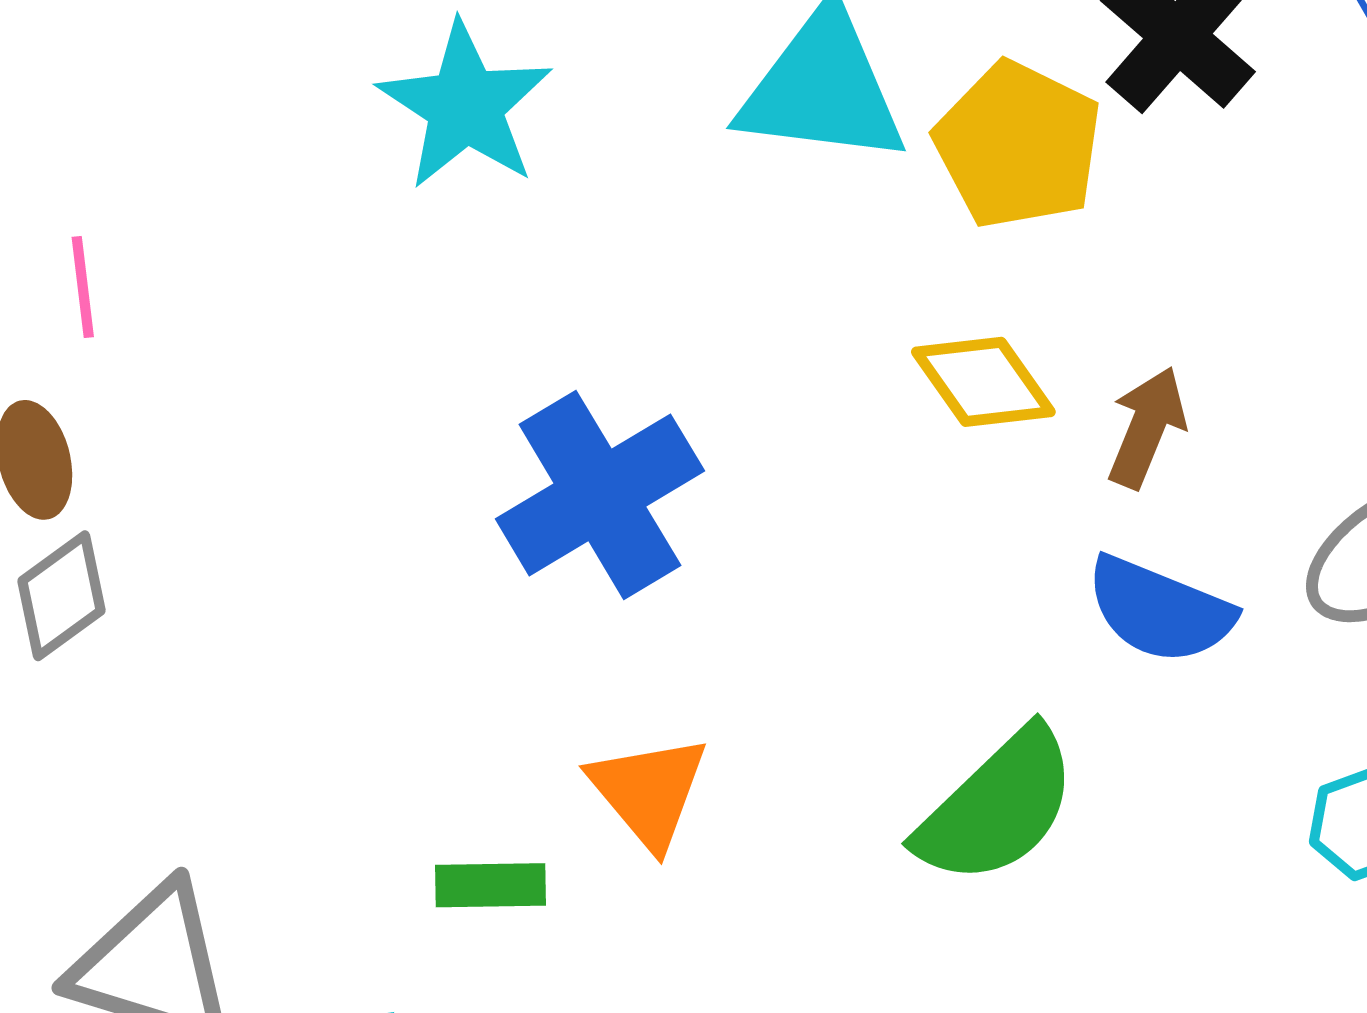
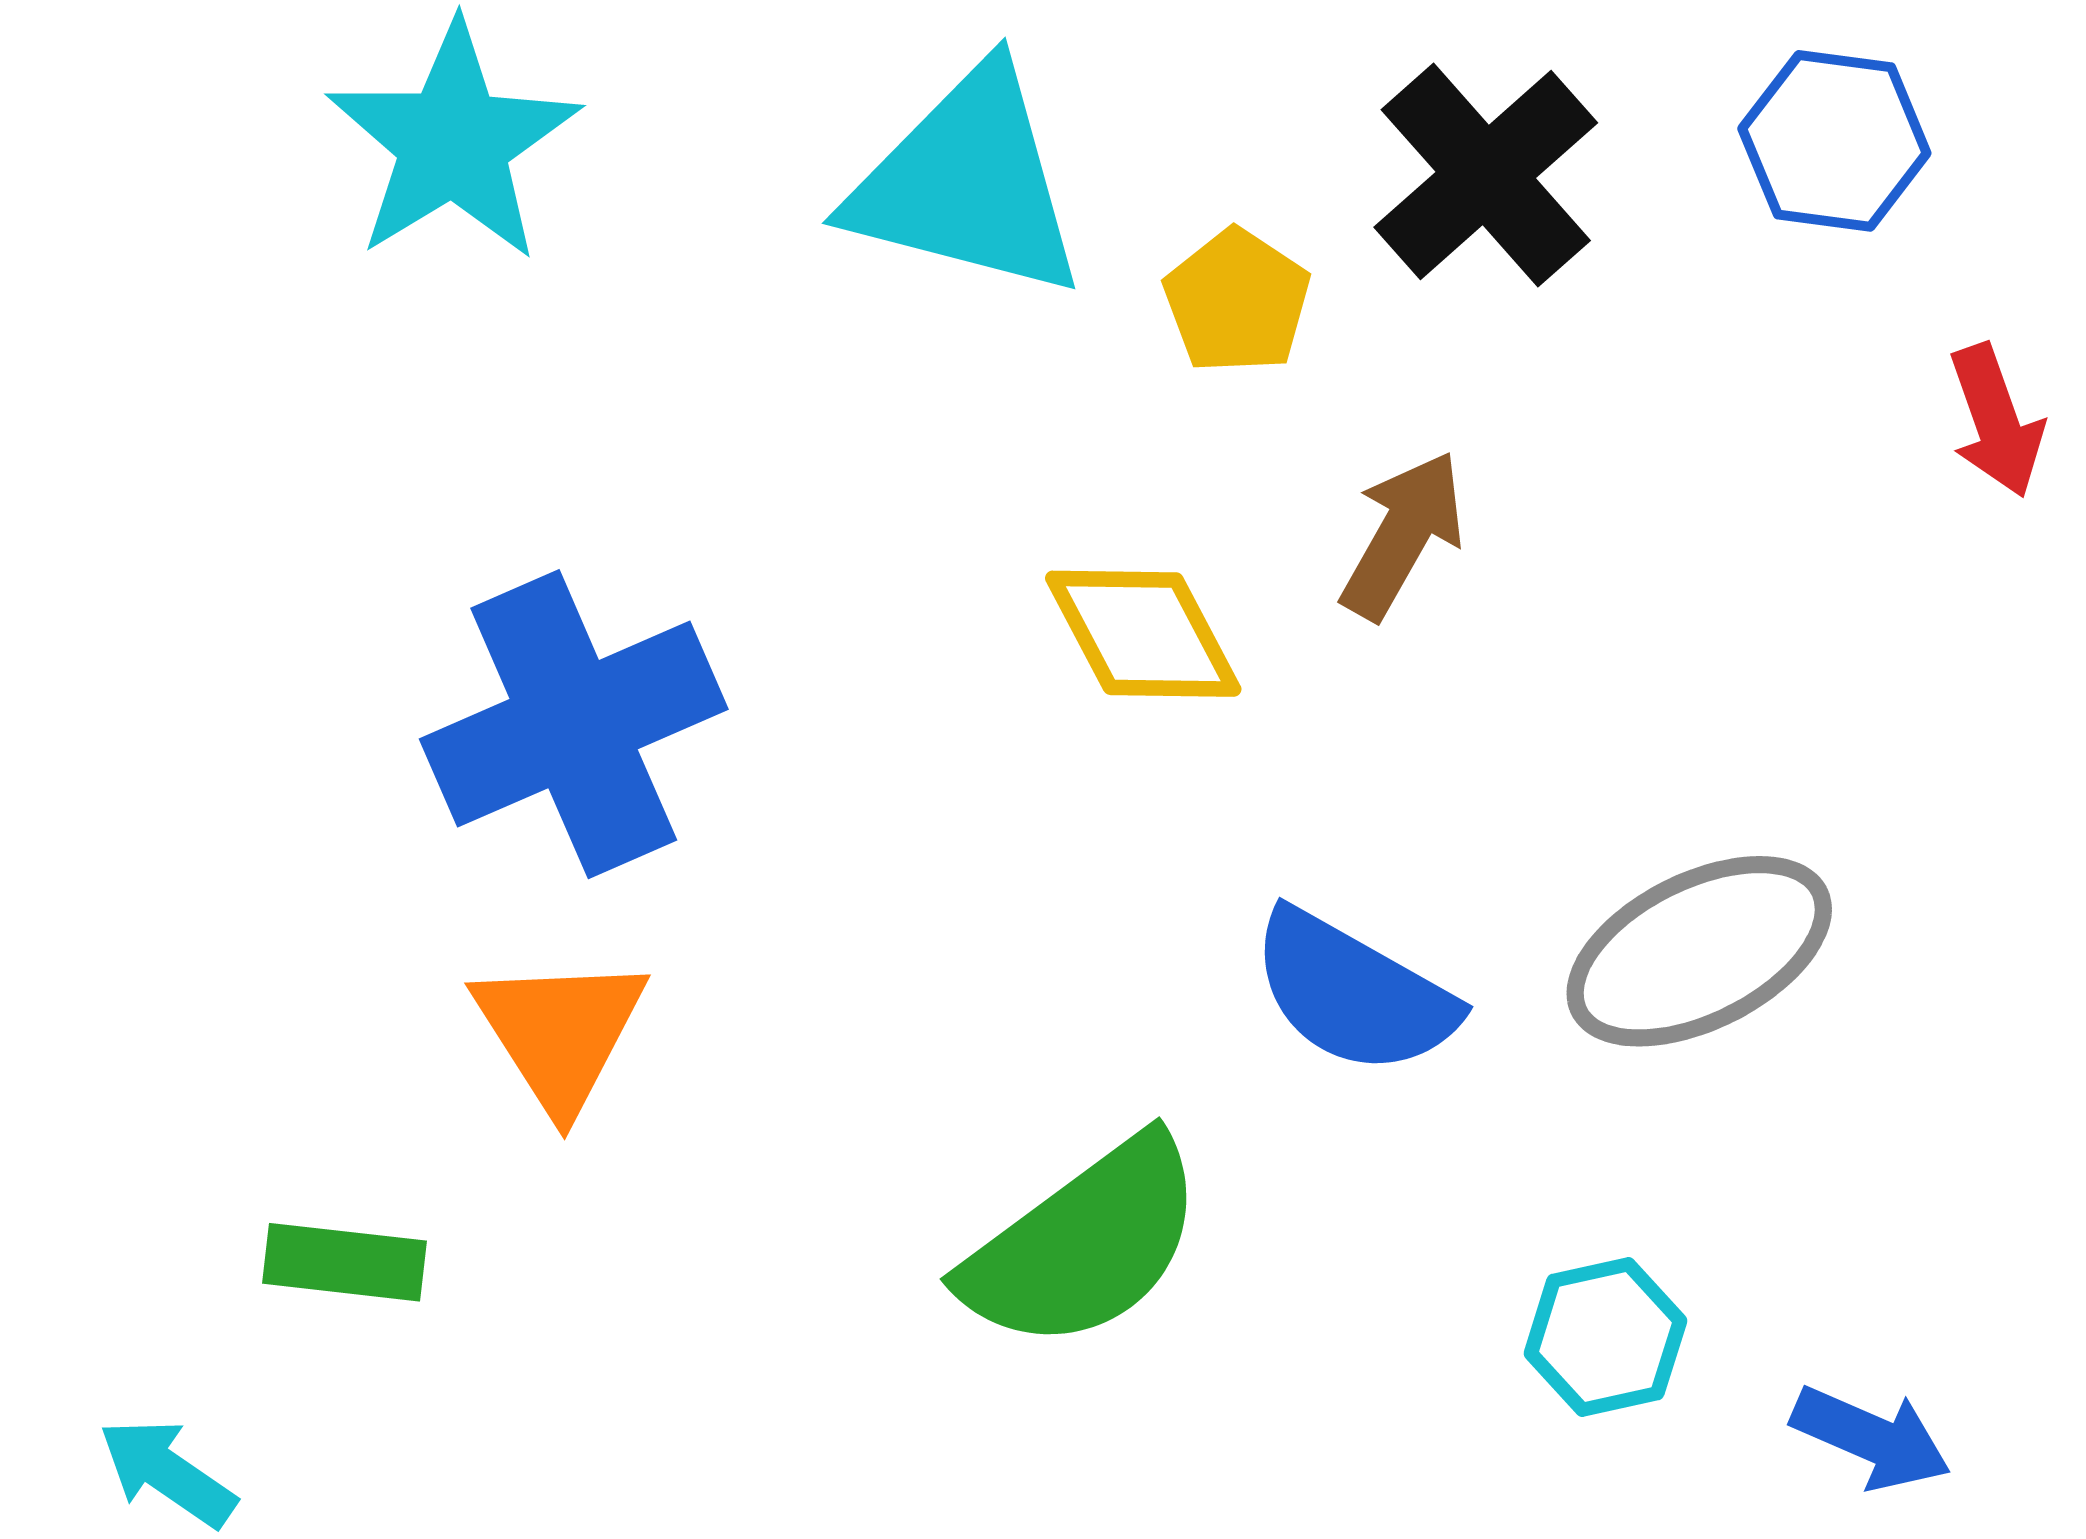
yellow pentagon: (1018, 145) -> (1237, 301), size x0.6
brown arrow: (1147, 427) -> (1403, 535), moved
orange triangle: (649, 792) -> (560, 1033), moved

